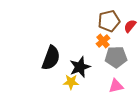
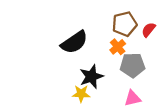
black semicircle: (51, 58) -> (74, 42), moved, turned 35

